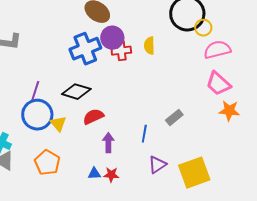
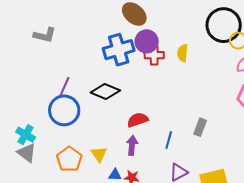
red semicircle: (93, 117) -> (138, 120), moved
gray rectangle: (174, 118) -> (200, 127), turned -36
yellow triangle: (58, 124) -> (99, 154), moved

